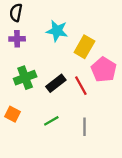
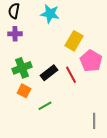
cyan star: (57, 31) -> (50, 14), moved
orange square: (12, 114) -> (24, 91), moved
gray line: (84, 127) -> (94, 121), moved

